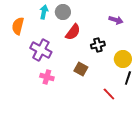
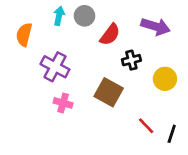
purple arrow: (116, 20) -> (156, 27), size x1.5
red semicircle: (73, 32) -> (110, 35), moved
brown square: (81, 69) -> (109, 92), size x1.5
black line: (128, 78) -> (172, 134), moved

